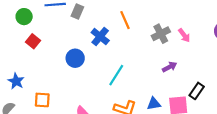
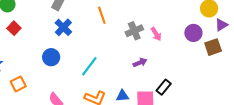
blue cross: (100, 36) -> (63, 27), moved
blue circle: (75, 58) -> (51, 57), moved
orange square: (42, 100) -> (18, 84), turned -35

